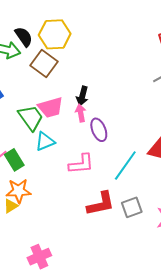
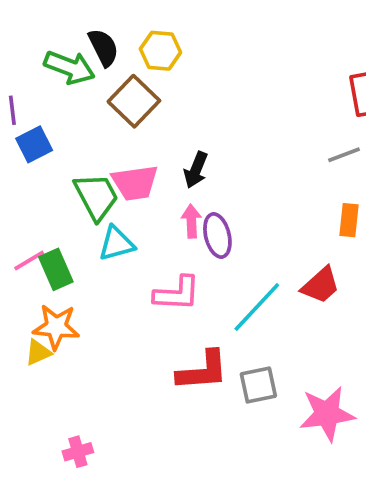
yellow hexagon: (55, 34) -> (160, 51), size x0.7
pink arrow: (81, 113) -> (191, 221), moved
pink cross: (39, 257) -> (78, 452), size x0.7

